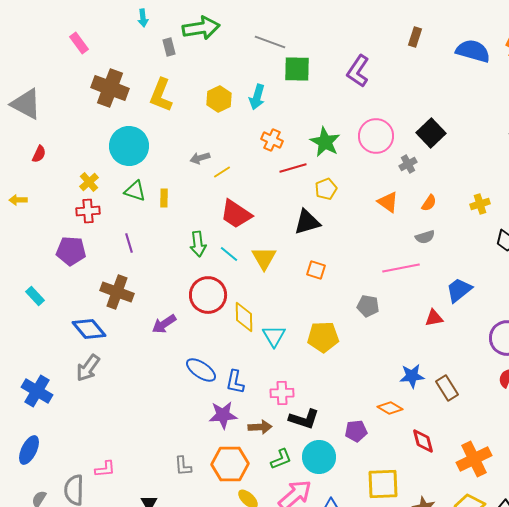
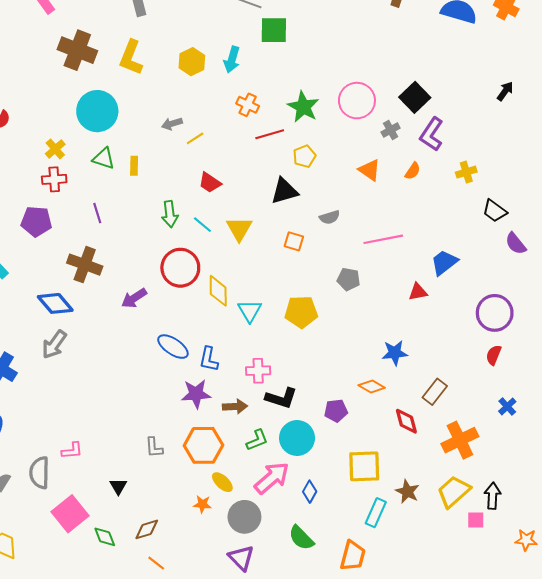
purple L-shape: (358, 71) -> (432, 134), moved
red trapezoid: (236, 214) -> (210, 183), size x0.7
gray semicircle: (425, 237) -> (330, 217), moved
brown rectangle: (447, 388) -> (435, 392), moved, turned 70

